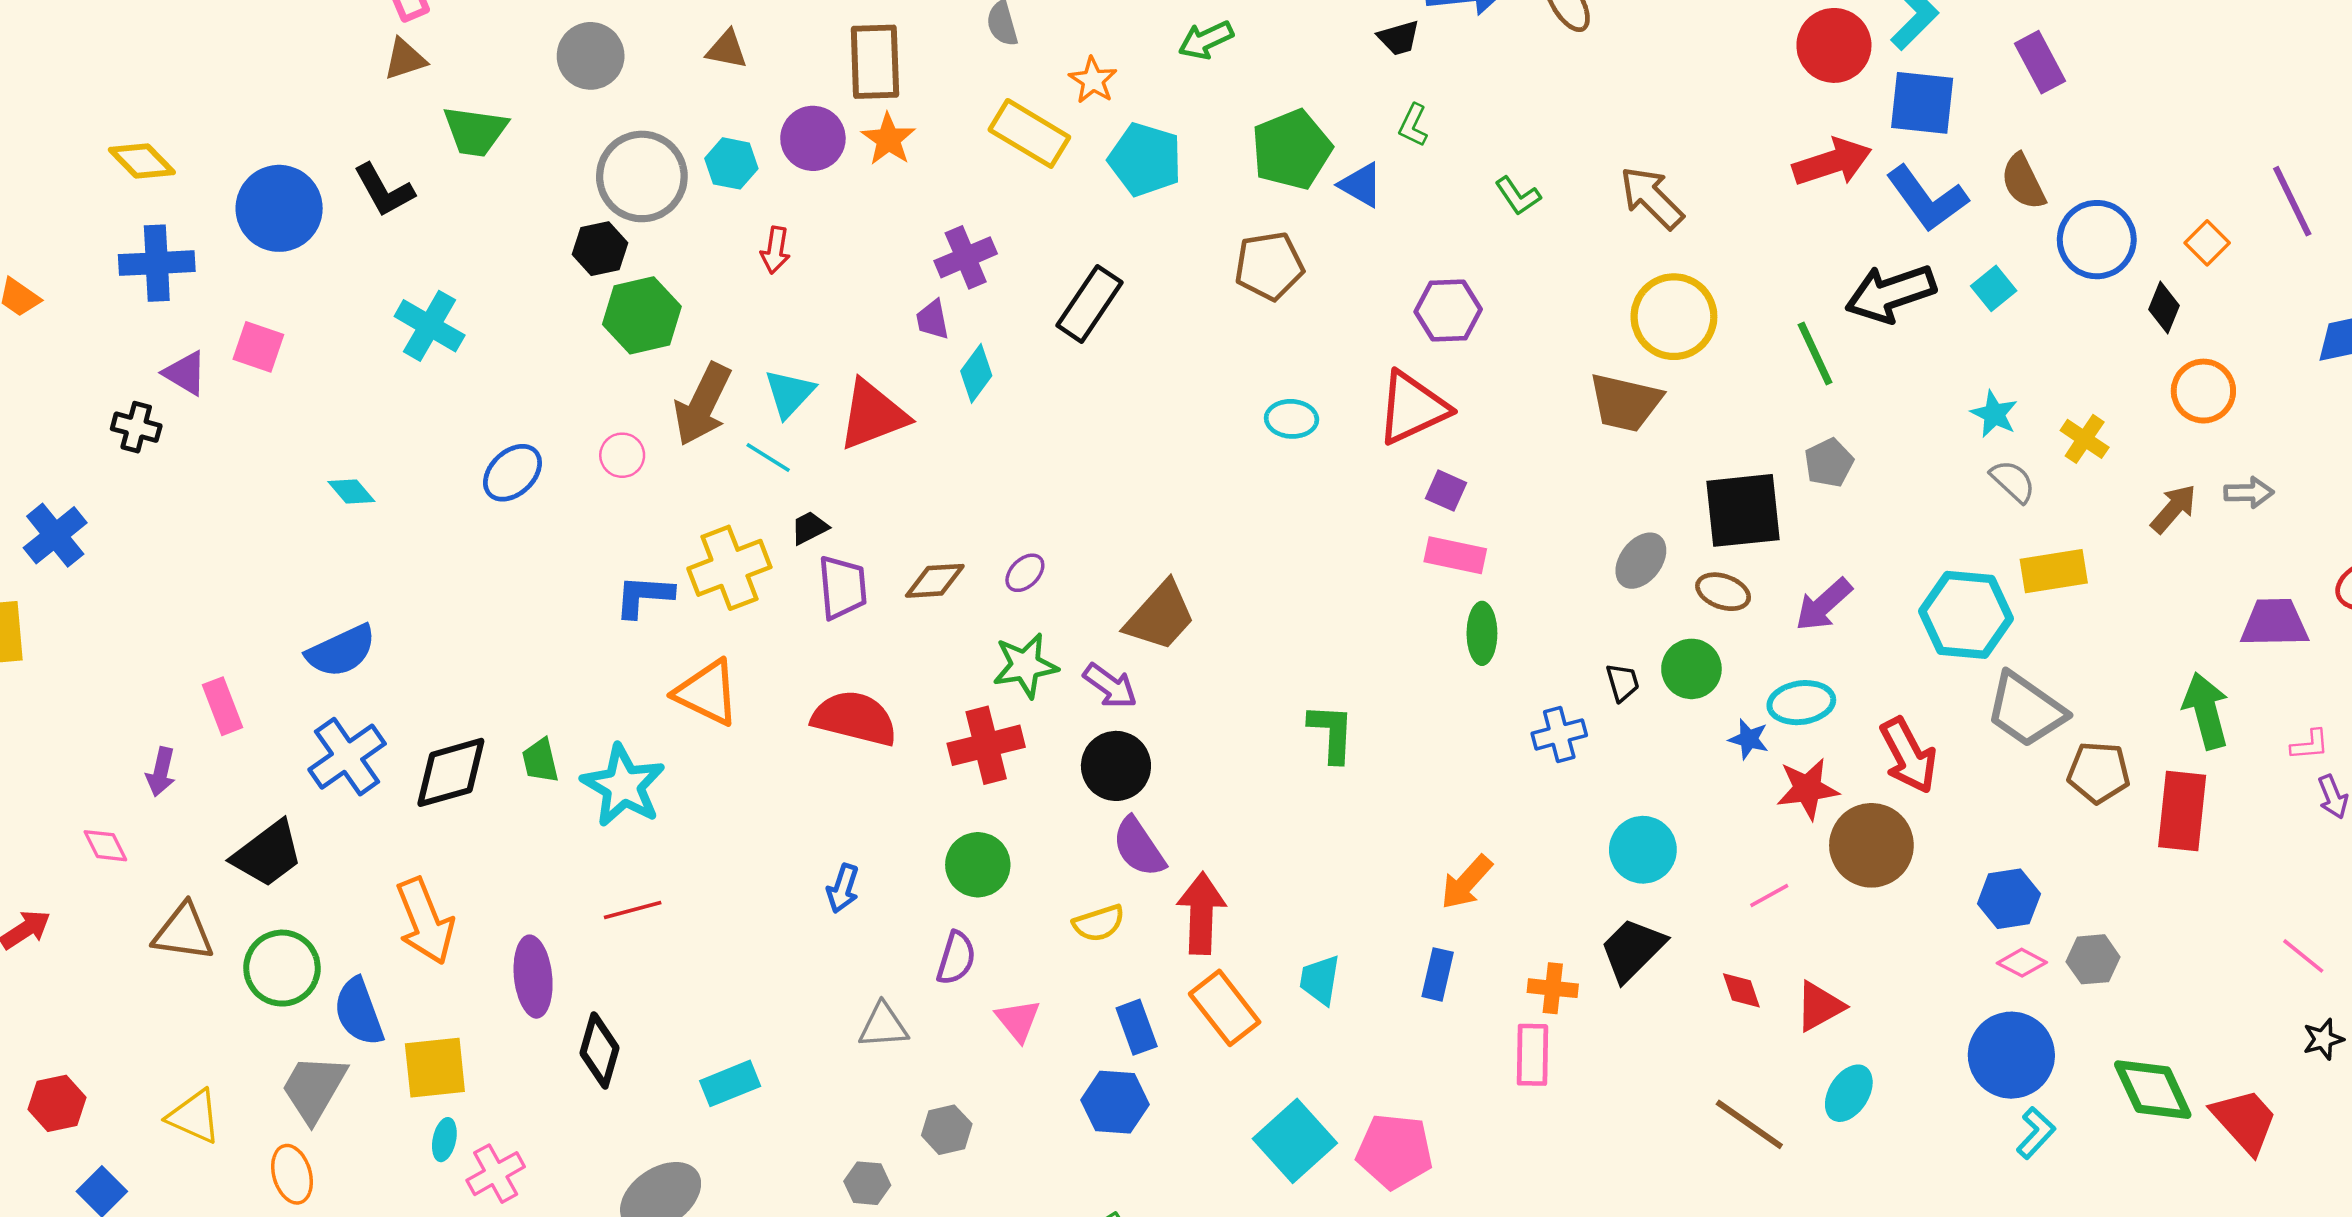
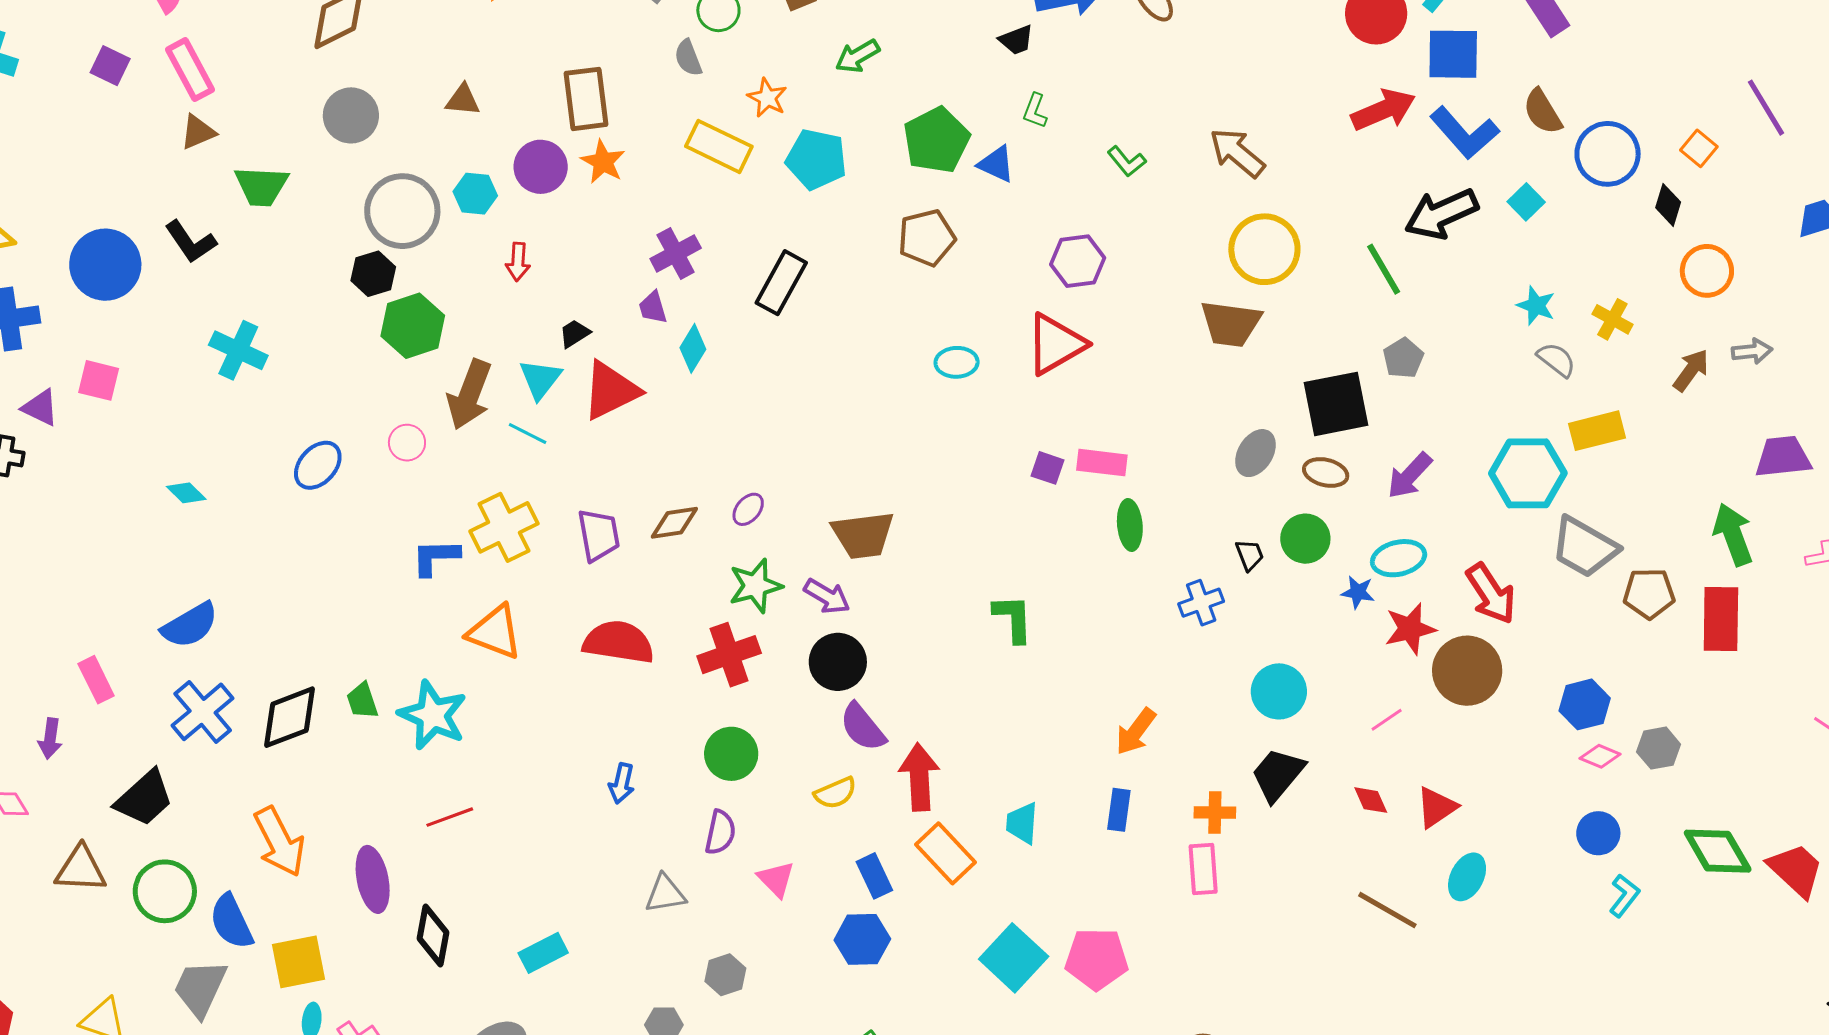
purple square: (1446, 491) -> (1048, 468), moved
black trapezoid: (809, 528) -> (575, 334), moved
brown trapezoid: (1160, 616) -> (863, 535), turned 46
blue circle: (2011, 1055) -> (1598, 833), size x0.6

